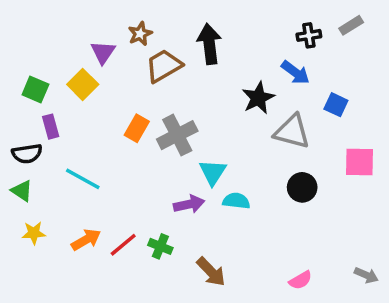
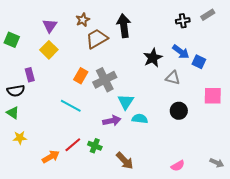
purple triangle: (103, 52) -> (50, 26), moved
blue arrow: (295, 73) -> (181, 52), moved
green square: (35, 89) -> (12, 40), moved
gray triangle: (292, 132) -> (173, 78), size x0.7
cyan line: (83, 179) -> (71, 106), moved
orange arrow: (86, 240) -> (51, 157), moved

